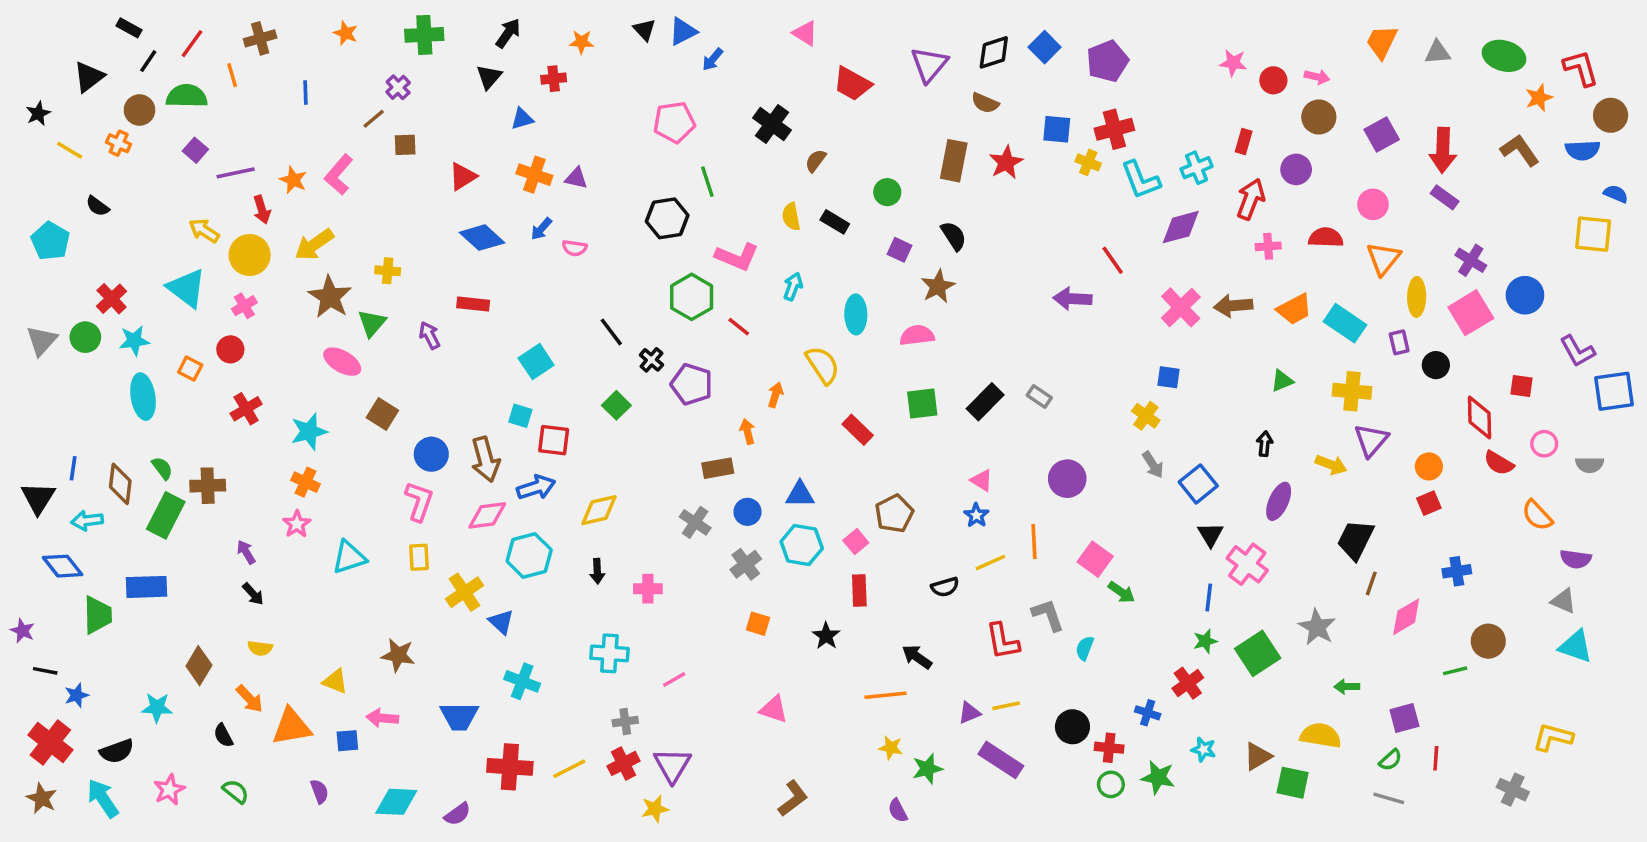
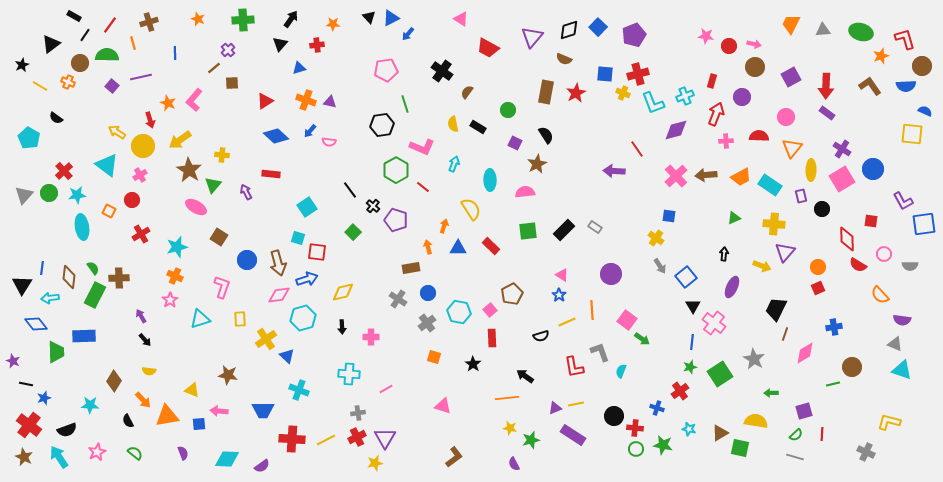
purple line: (236, 173) -> (141, 77), moved
blue triangle: (800, 494) -> (458, 248), moved
pink L-shape: (419, 501) -> (222, 287), moved

